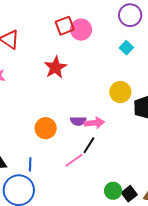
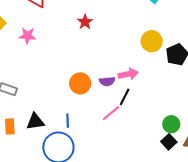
red star: (56, 67) -> (85, 22), size x0.7
purple semicircle: (78, 121) -> (107, 81), moved
green circle: (113, 191) -> (171, 124), moved

